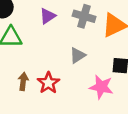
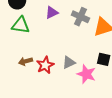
gray triangle: (78, 55) -> (69, 62), moved
brown arrow: (23, 81) -> (26, 61), turned -120

